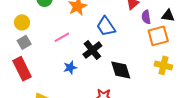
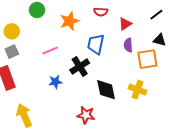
purple semicircle: (146, 17) -> (128, 45), moved
blue trapezoid: (106, 26) -> (96, 44), turned 40
yellow cross: (163, 65) -> (137, 90), moved

